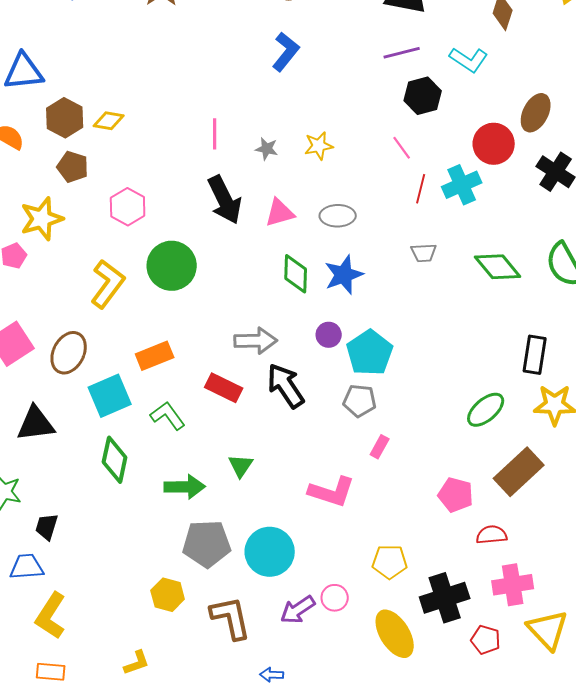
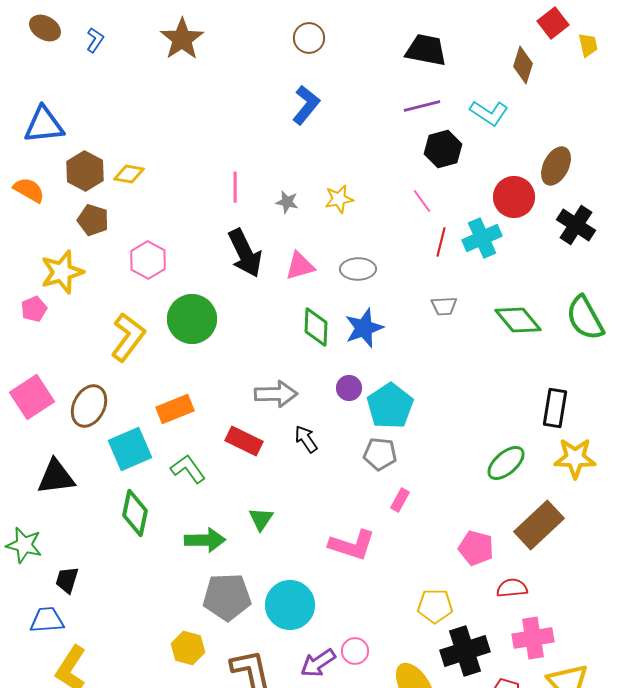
black arrow: (286, 386) -> (306, 439), size x0.6
yellow pentagon: (390, 562) -> (435, 606), moved

